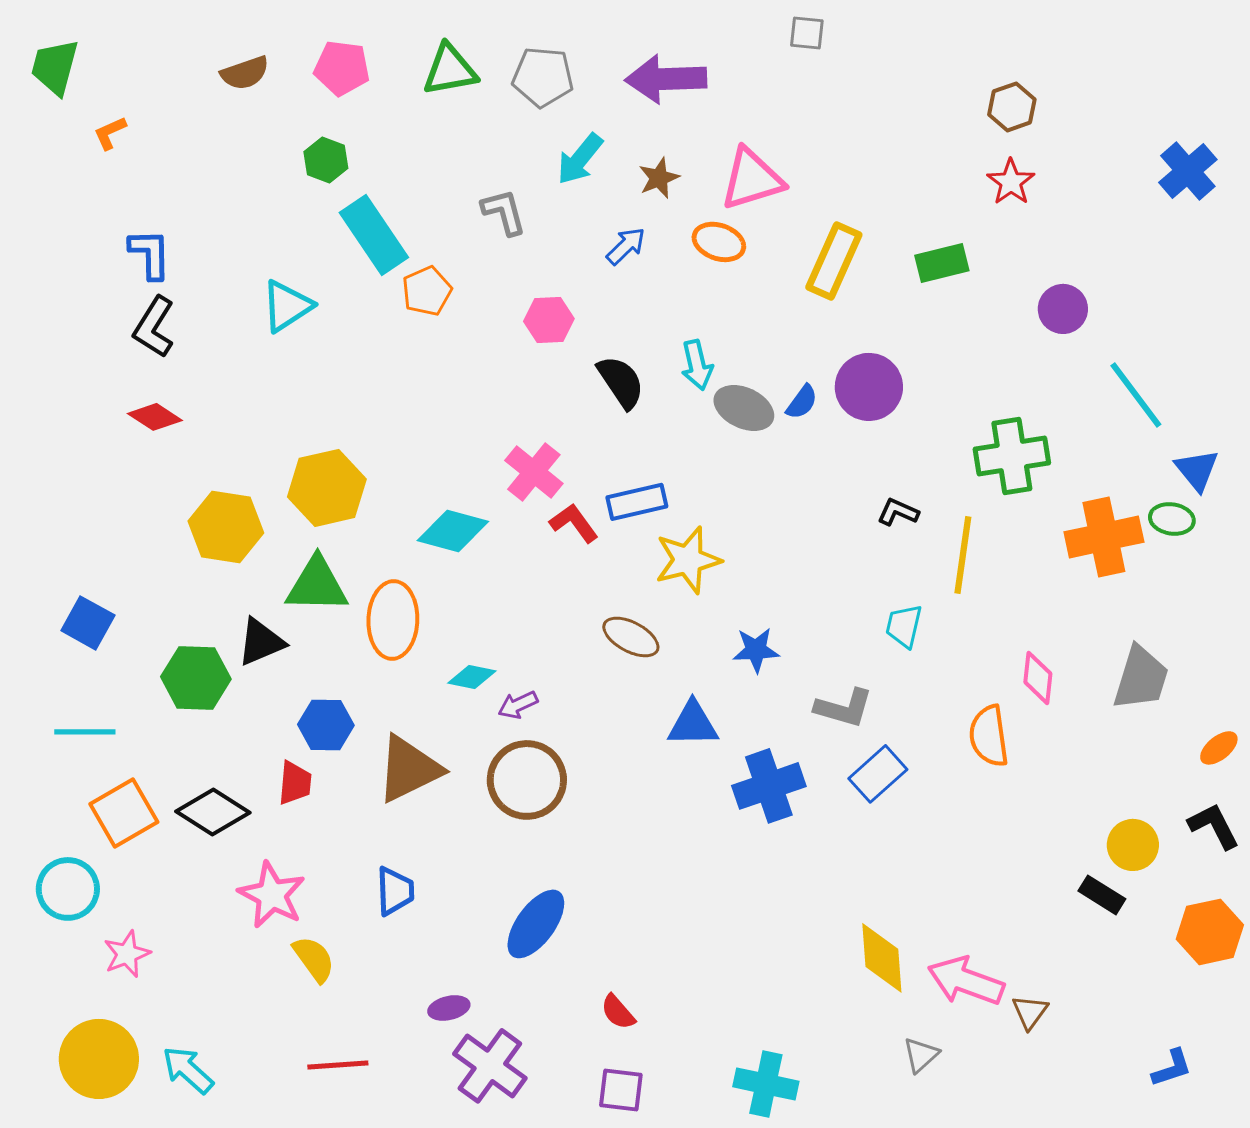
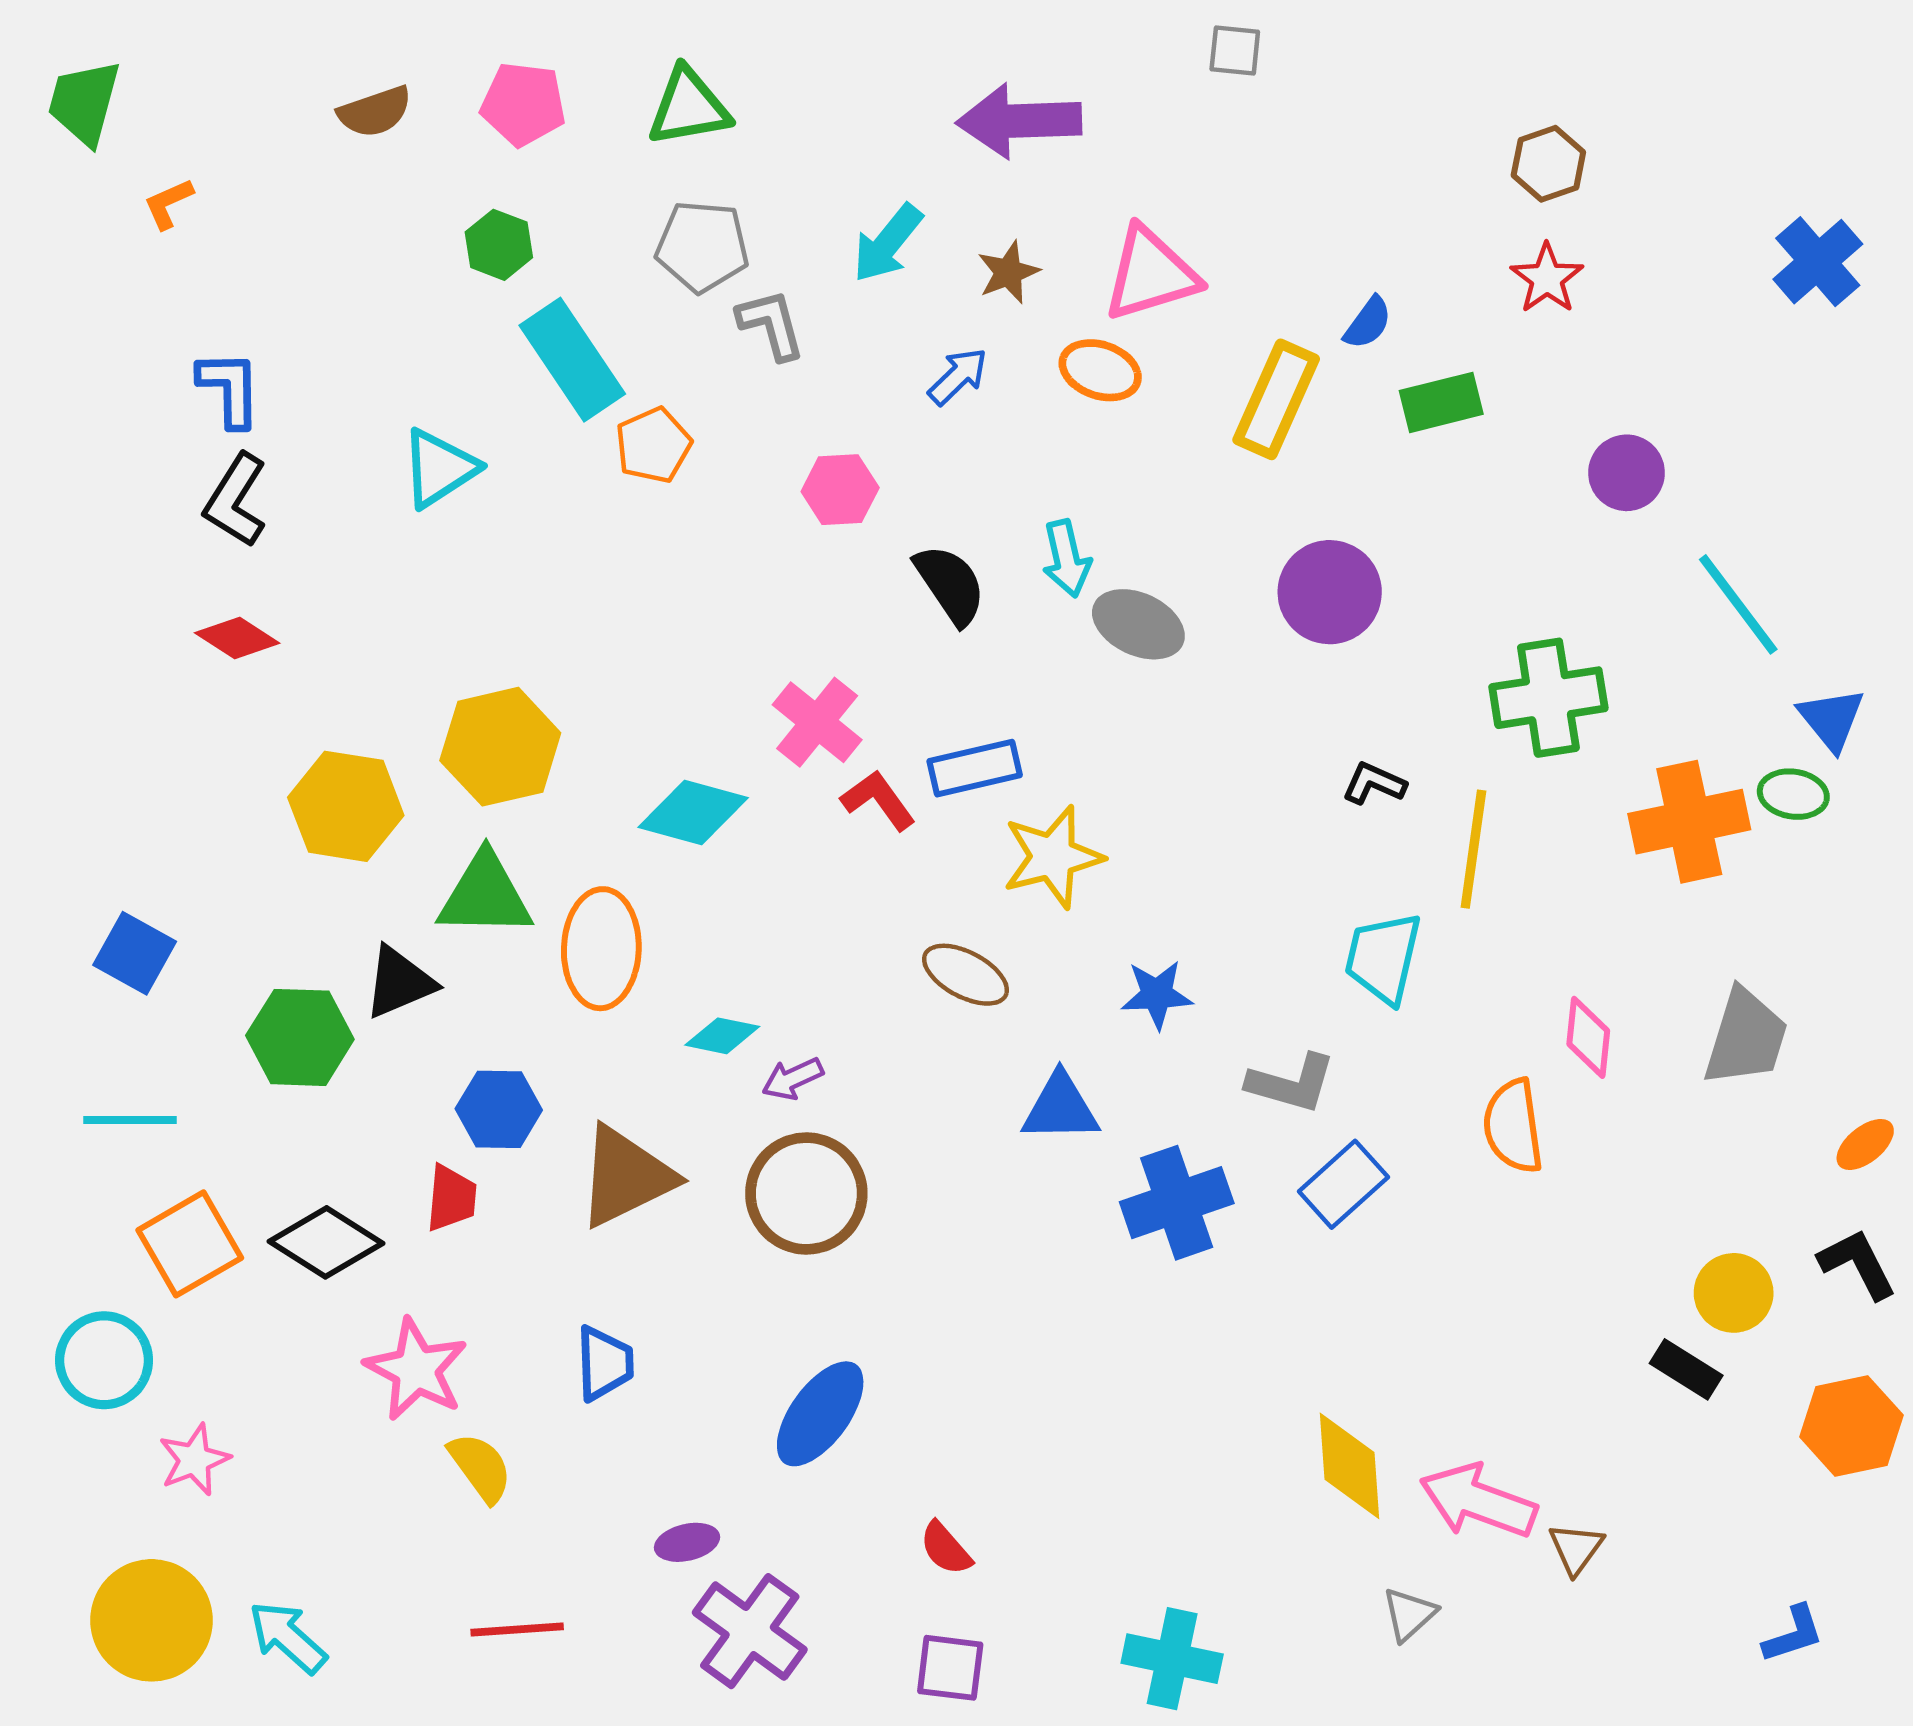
gray pentagon: (543, 77) -> (702, 246), moved
blue semicircle: (802, 402) -> (1368, 323), moved
cyan trapezoid: (904, 626) -> (1383, 958), size x1.4

